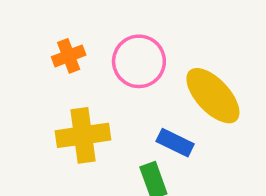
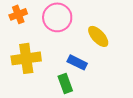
yellow ellipse: (213, 96) -> (98, 36), size x0.7

